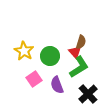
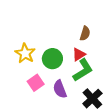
brown semicircle: (81, 42) -> (85, 33), moved
red triangle: (75, 52) -> (79, 54), turned 40

